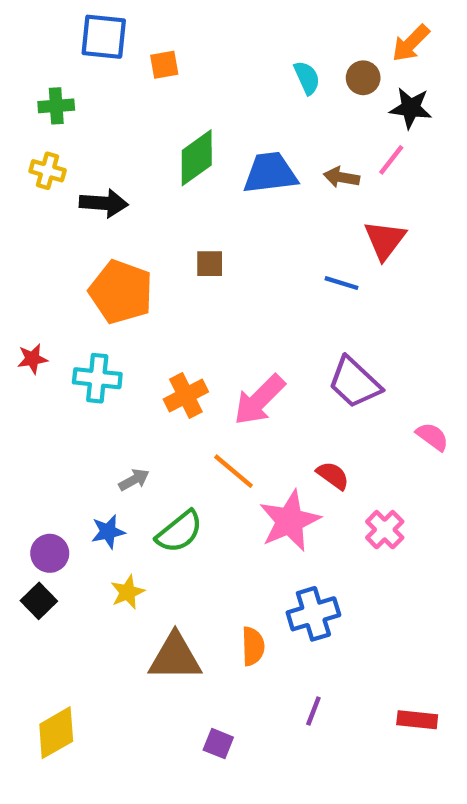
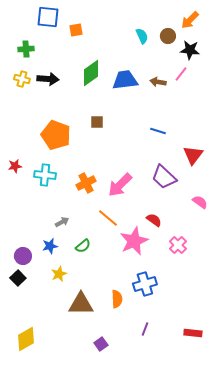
black arrow: (104, 203) -> (48, 79), moved
red triangle: (385, 240) -> (193, 155), moved
green semicircle: (179, 532) -> (83, 246), size x0.7
purple square: (218, 744) -> (101, 344), turned 32

